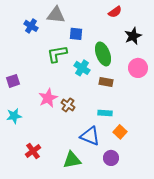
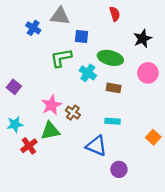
red semicircle: (115, 12) -> (115, 14), moved, turned -72
green ellipse: (103, 54) -> (110, 58), turned -55
purple square: (13, 81) -> (14, 87), turned -32
orange square: (120, 132) -> (153, 137), moved
red cross: (33, 151) -> (29, 146), moved
green triangle: (72, 160) -> (50, 131), moved

